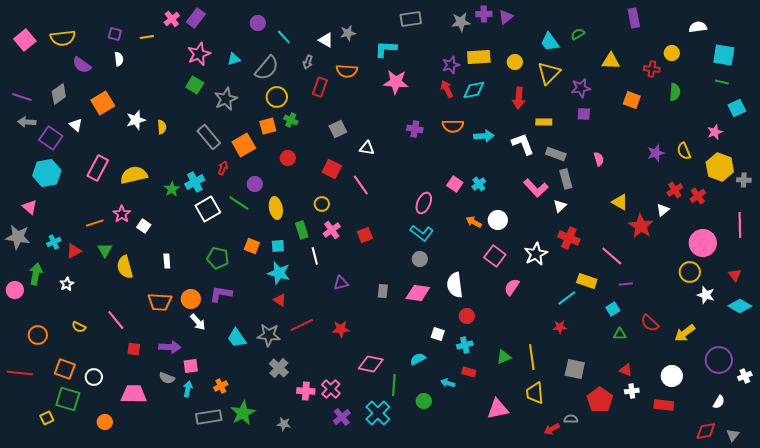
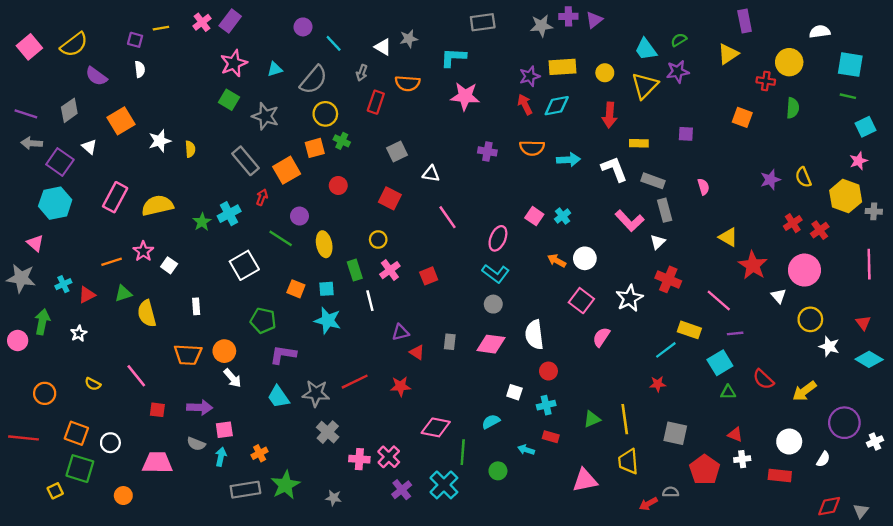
yellow line: (147, 37) -> (161, 28), moved
yellow semicircle: (63, 38) -> (74, 45), turned -30
yellow circle: (672, 53) -> (789, 62), size x1.5
yellow triangle: (611, 61) -> (728, 54), moved, turned -36
purple star: (581, 88) -> (678, 72), moved
gray star: (226, 99) -> (265, 116), turned -30
pink star: (715, 132) -> (858, 161), moved
pink line: (361, 185) -> (447, 217), moved
white square: (208, 209) -> (244, 265), moved
white triangle: (663, 210) -> (779, 296), moved, turned -32
pink circle: (703, 243) -> (804, 270), moved
green triangle: (105, 250) -> (123, 294), turned 42
green pentagon: (218, 258) -> (263, 321), moved
purple L-shape: (221, 294) -> (283, 355), moved
red triangle: (280, 300) -> (417, 352), moved
cyan square: (613, 309) -> (720, 363), size x1.5
white semicircle: (719, 402) -> (823, 459), moved

